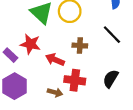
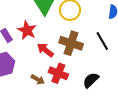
brown cross: (80, 46) -> (71, 43), size x1.6

